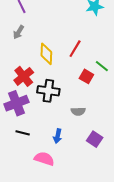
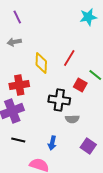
gray arrow: (19, 32) -> (14, 42), turned 48
red cross: (24, 76) -> (19, 85), turned 30
black cross: (48, 91) -> (59, 100), moved

